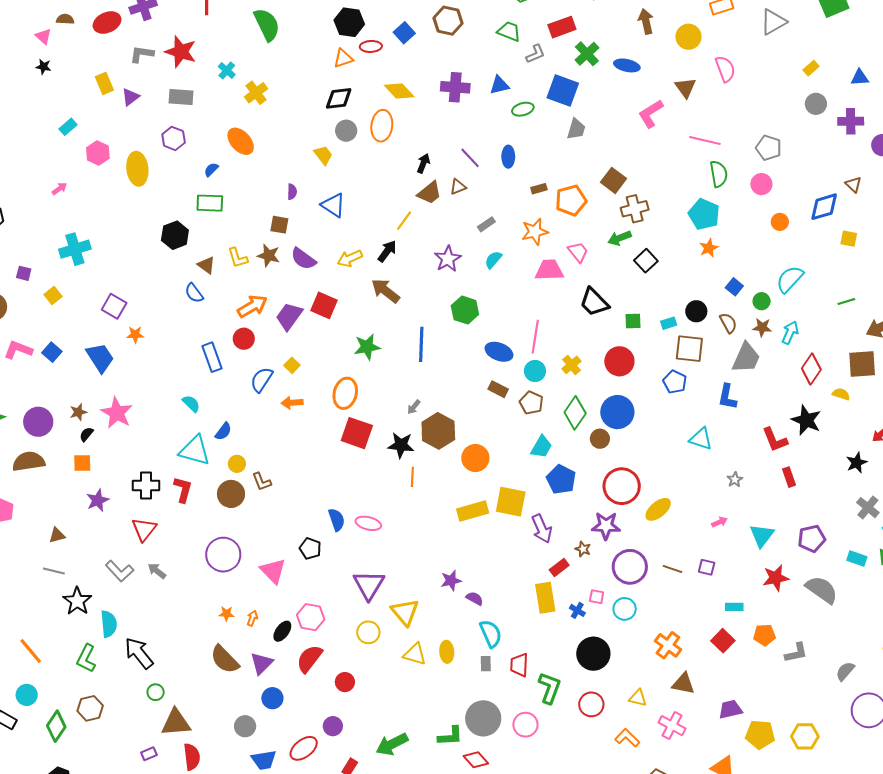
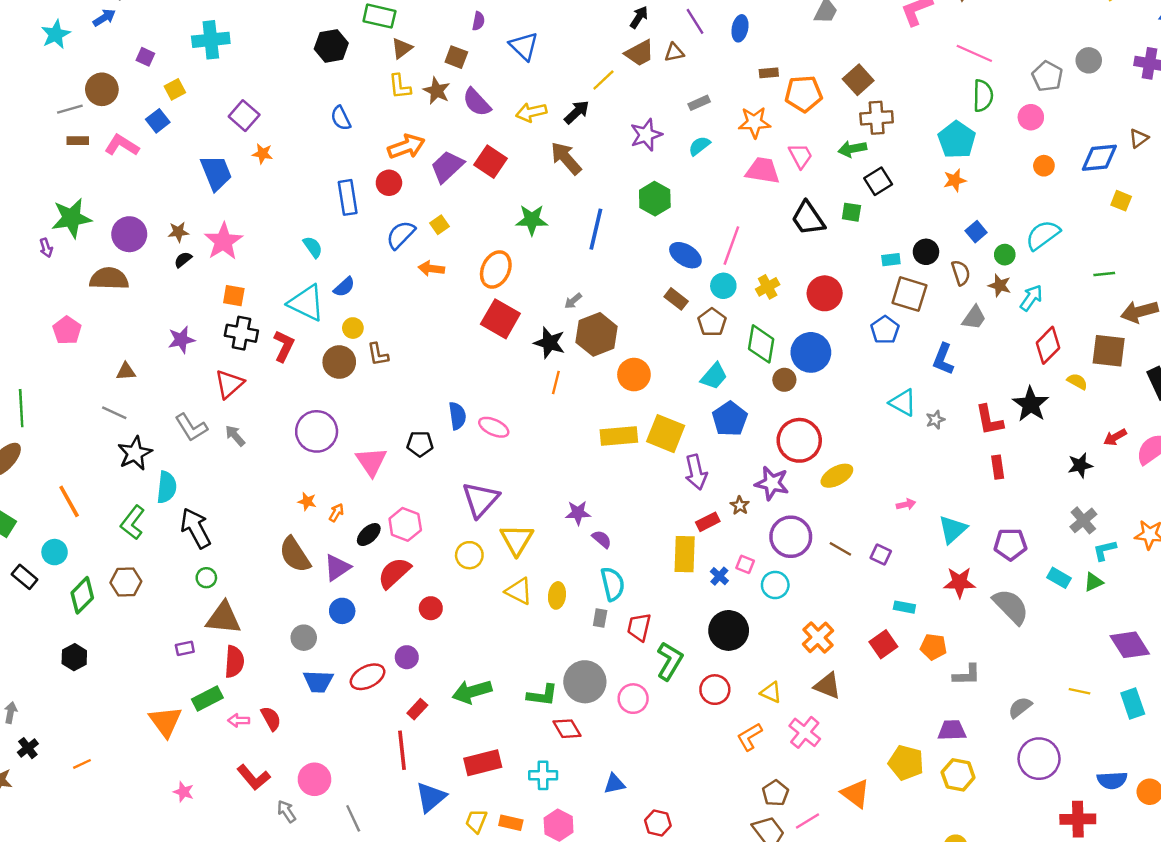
gray circle: (816, 104) -> (1089, 60), moved
brown triangle: (853, 184) -> (1139, 138), turned 30
brown triangle: (206, 265) -> (402, 48), moved, turned 36
green square: (633, 321) -> (851, 212), moved
blue square: (52, 352) -> (158, 121), moved
gray trapezoid: (746, 358) -> (974, 318), size x0.7
green diamond: (575, 413) -> (761, 344), turned -36
orange square: (82, 463) -> (234, 296), moved
gray star: (735, 480) -> (935, 420), moved
black pentagon: (310, 549) -> (420, 444), turned -30
purple trapezoid: (730, 709) -> (952, 730), moved
orange L-shape: (627, 738) -> (750, 737), turned -85

